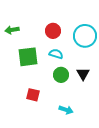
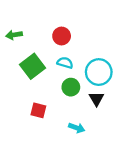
cyan circle: (85, 36) -> (99, 72), moved
green square: (28, 57) -> (33, 66), turned -30
black triangle: (83, 74) -> (96, 99), moved

